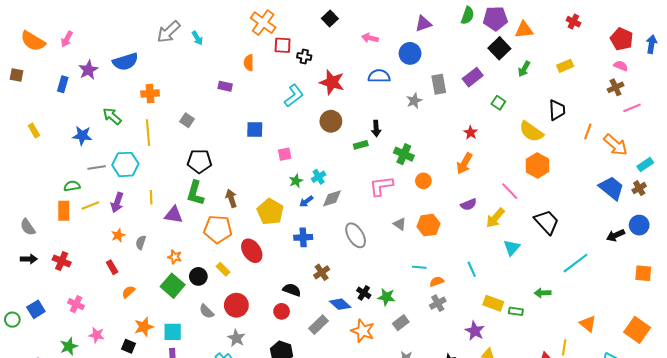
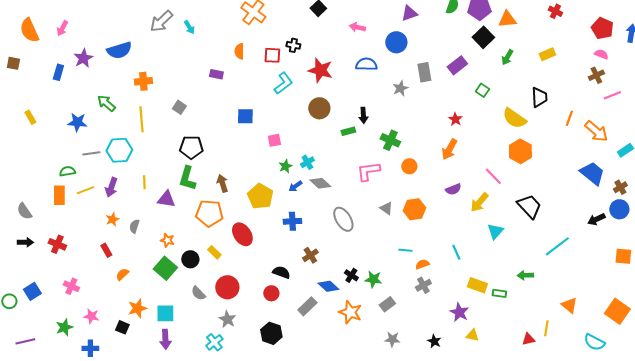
orange semicircle: (33, 41) -> (29, 30), turned 35
red square: (283, 45) -> (272, 55), moved
brown cross: (639, 188) -> (620, 187), moved
gray diamond: (332, 198) -> (320, 183), turned 60

